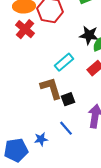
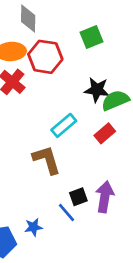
black square: (68, 99) -> (78, 197), moved

